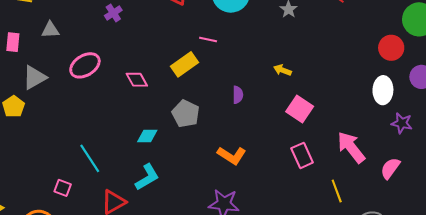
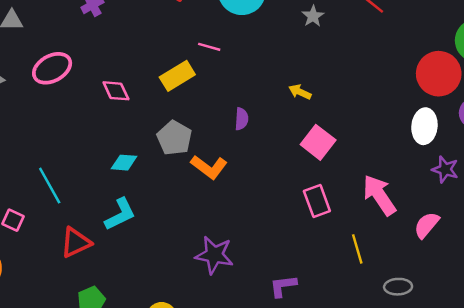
red circle: (391, 48) -> (439, 74), size x1.4
orange L-shape: (232, 155) -> (209, 167), moved

